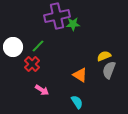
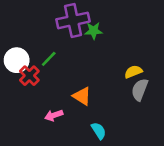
red cross: (32, 64) -> (29, 76), moved
orange triangle: (80, 75) -> (82, 96), moved
pink arrow: (42, 90) -> (54, 115), turned 128

